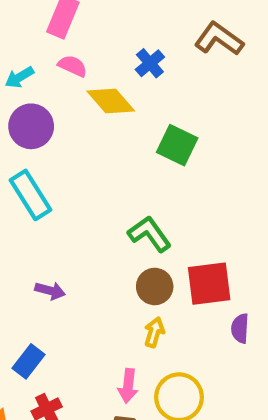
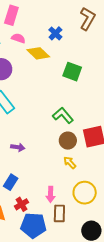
brown L-shape: (219, 39) -> (87, 19), turned 90
yellow arrow: (154, 332) -> (70, 163), turned -56
pink arrow: (128, 386) -> (51, 194), moved

